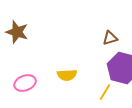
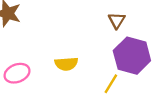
brown triangle: (110, 38) -> (117, 20), turned -42

